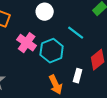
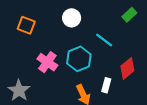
pink cross: (27, 43) -> (47, 62), moved

